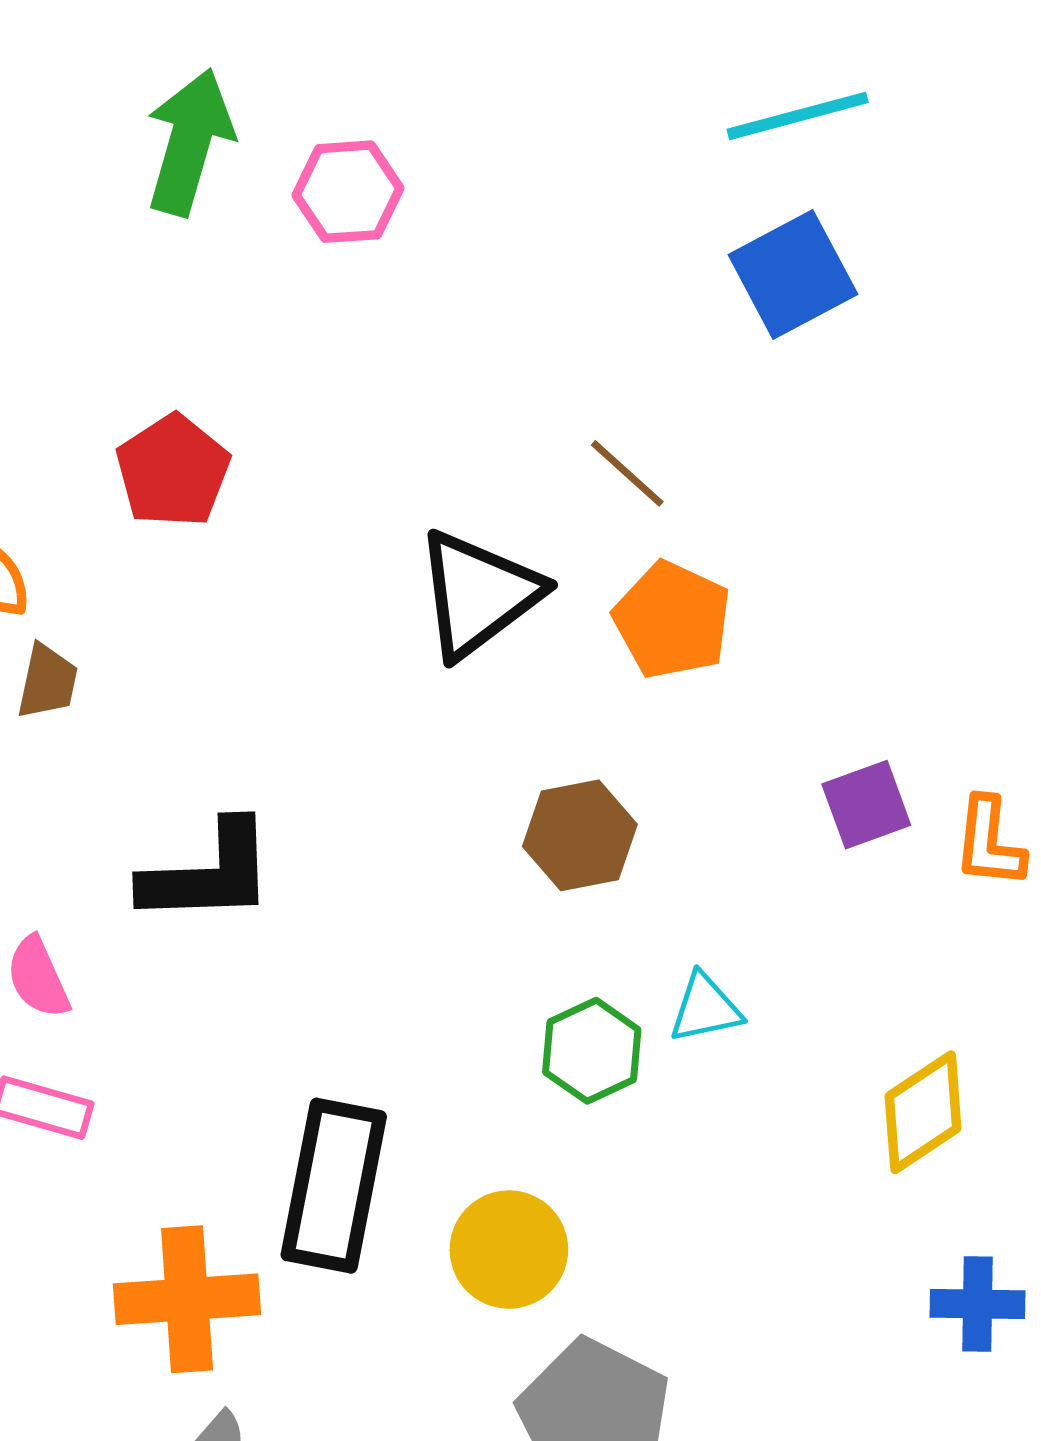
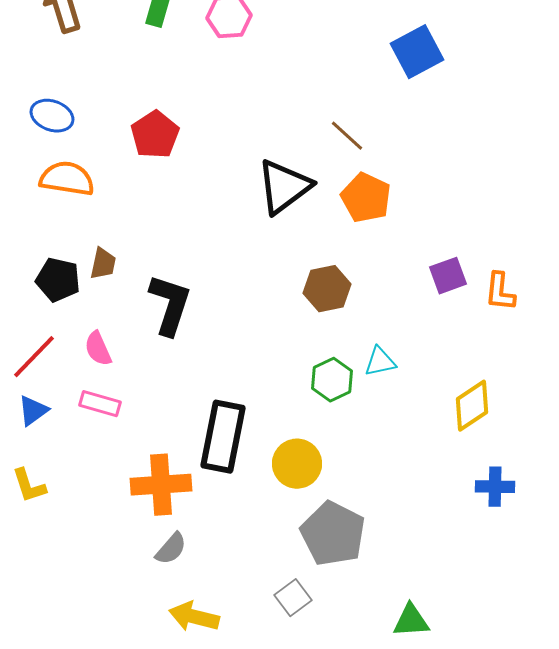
brown trapezoid: (47, 682) -> (103, 264), moved
black L-shape: (208, 873) -> (170, 305), turned -70

